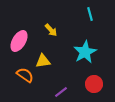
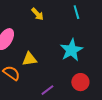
yellow arrow: (51, 30) -> (37, 14), moved

